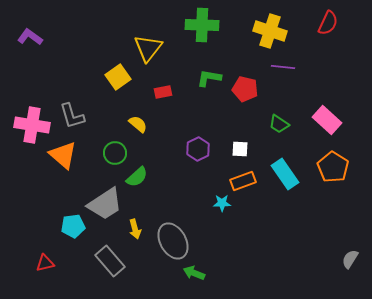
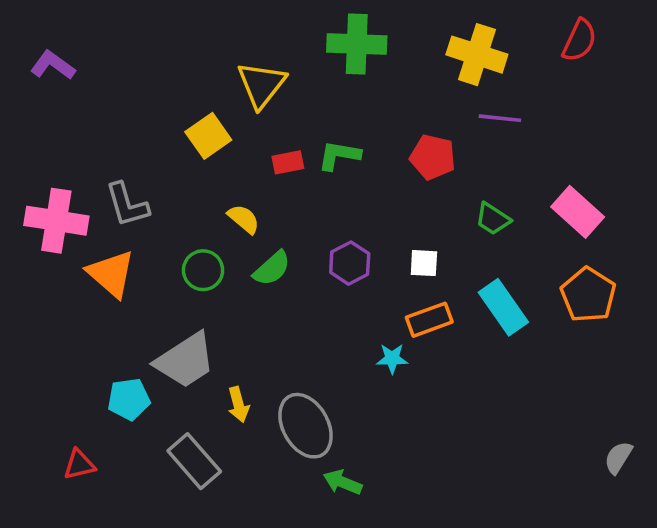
green L-shape: (209, 78) -> (339, 155), moved
green semicircle: (137, 177) -> (272, 268), moved

